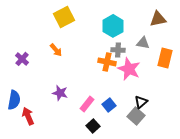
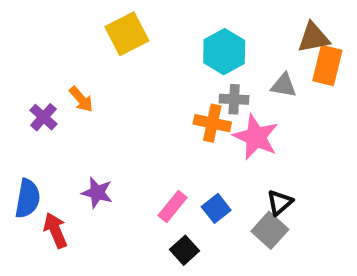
orange arrow: (56, 50) -> (81, 99), moved
orange rectangle: (165, 58) -> (327, 66), moved
purple star: (60, 93) -> (97, 193), moved

